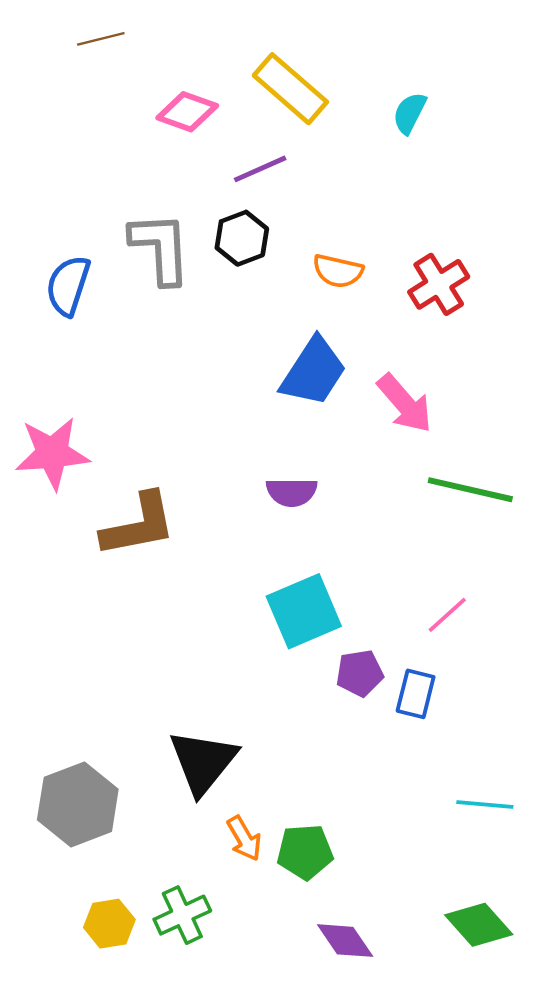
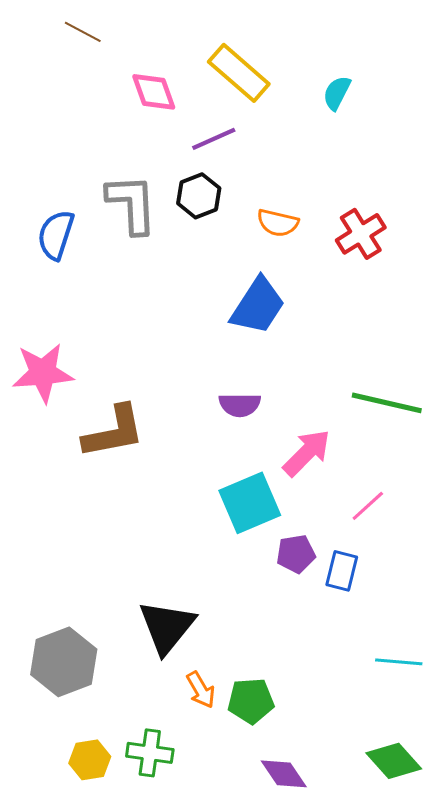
brown line: (101, 39) -> (83, 32), turned 42
pink diamond: (187, 112) -> (154, 92), turned 51
pink arrow: (405, 403) -> (307, 453), moved, turned -94
green cross: (182, 915) -> (150, 753), turned 33

